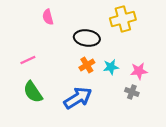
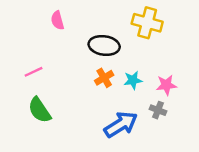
yellow cross: (123, 19) -> (147, 23), turned 30
blue arrow: (78, 98) -> (121, 124), moved

